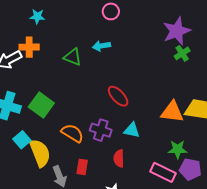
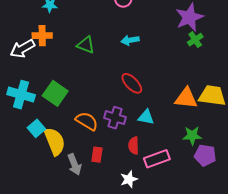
cyan arrow: (101, 46) -> (130, 40), moved
pink rectangle: (163, 172) -> (157, 159), moved, turned -45

